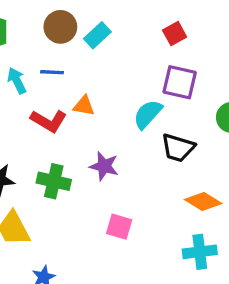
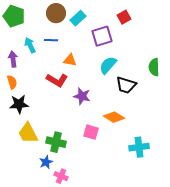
purple square: (180, 82) -> (102, 36), moved, turned -30
red L-shape: (49, 121) -> (57, 80), moved
green cross: (54, 181) -> (56, 142), moved
orange diamond: (203, 201) -> (114, 117), moved

